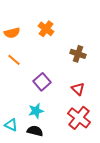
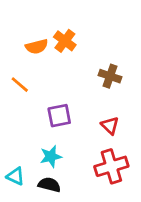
orange semicircle: (12, 33) -> (37, 47), moved
purple square: (42, 82) -> (59, 116), turned 30
red cross: (79, 118) -> (111, 166), turned 35

